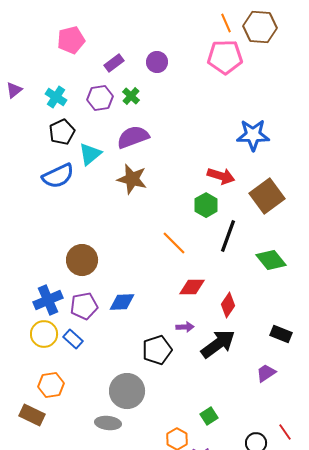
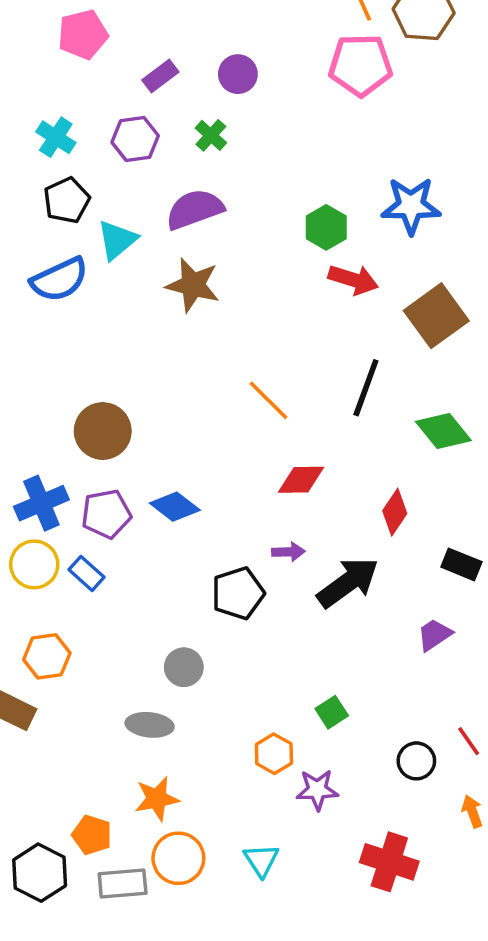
green cross: (131, 96) -> (211, 135), moved
green hexagon: (206, 205) -> (326, 227), moved
blue diamond: (122, 302) -> (175, 507), turned 40
red diamond: (228, 305) -> (395, 512), moved
gray circle: (127, 391) -> (184, 667), size x0.6

